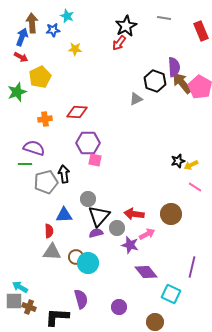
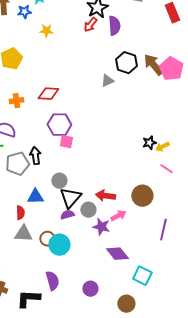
purple semicircle: (174, 67) -> (114, 26), moved
purple line: (192, 267) -> (163, 230), moved

